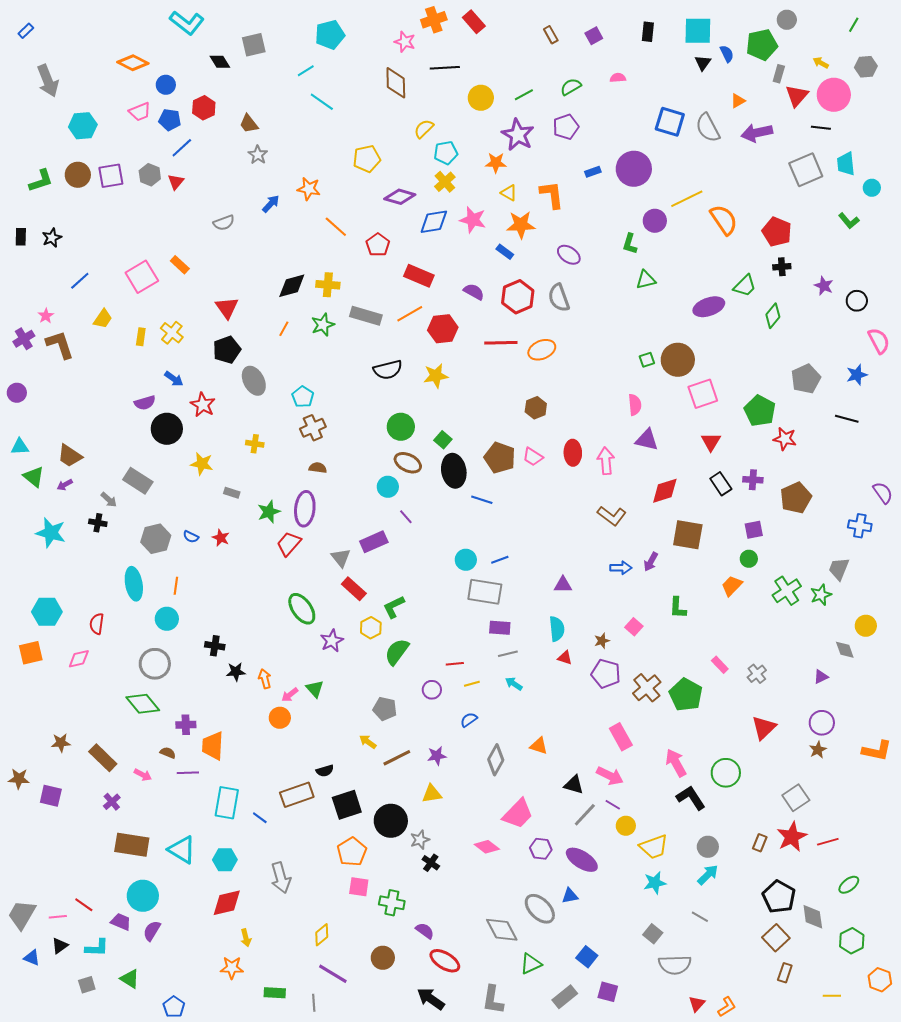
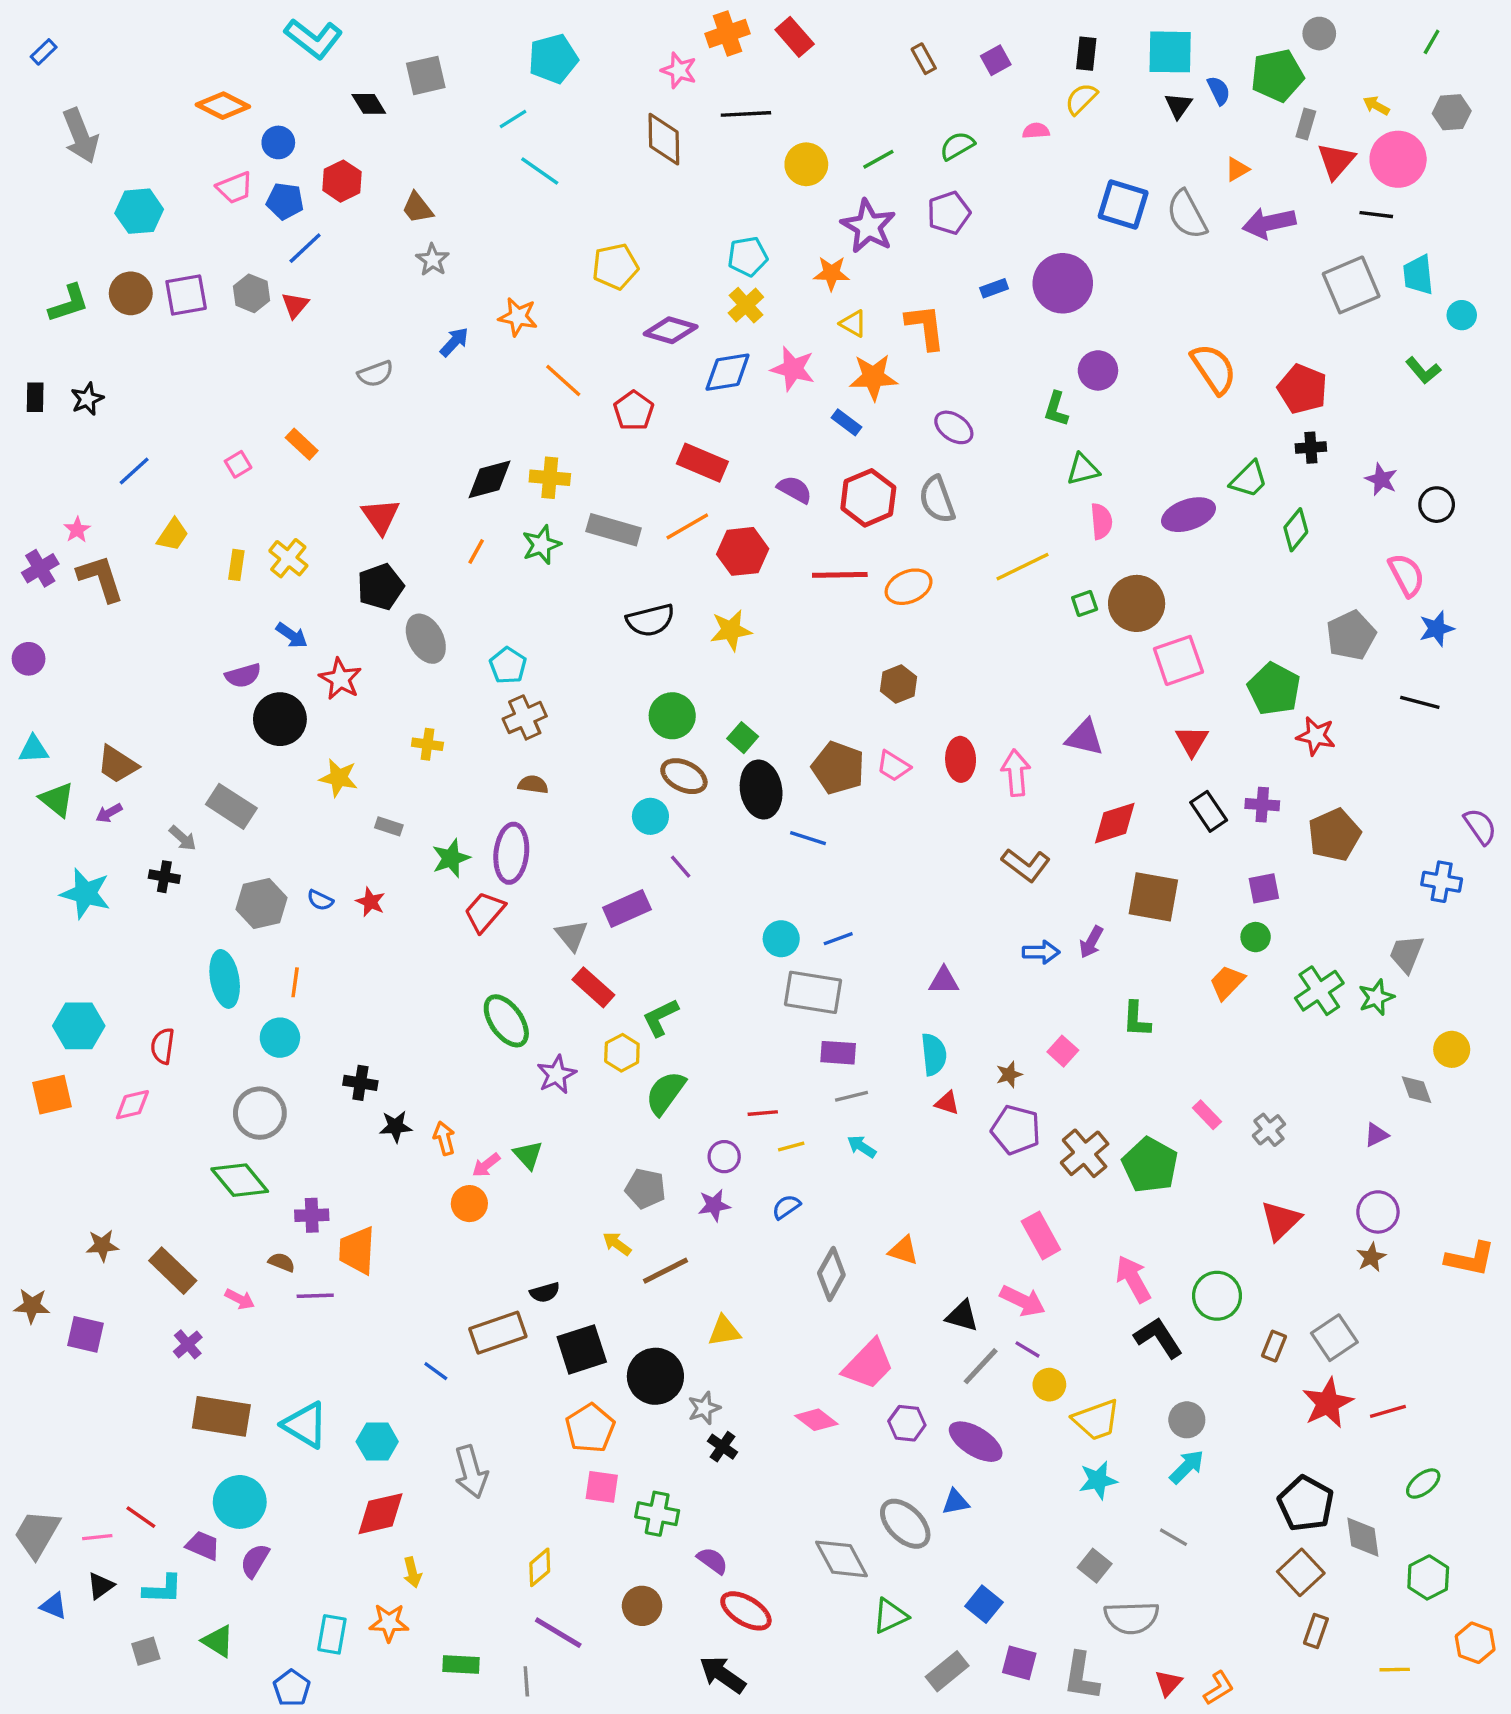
yellow semicircle: (424, 129) -> (1081, 99), moved
yellow line: (687, 199) -> (1023, 567), moved
pink square: (142, 277) -> (238, 464), size x0.5
pink semicircle: (879, 341) -> (1406, 575), moved
pink semicircle: (635, 405) -> (1101, 521), moved
purple star: (437, 756) -> (714, 1205), moved
cyan rectangle: (227, 803) -> (332, 1634), moved, size x0.7
brown rectangle: (760, 843) -> (1274, 1346), moved
gray L-shape: (493, 1000) -> (1081, 1676), moved

